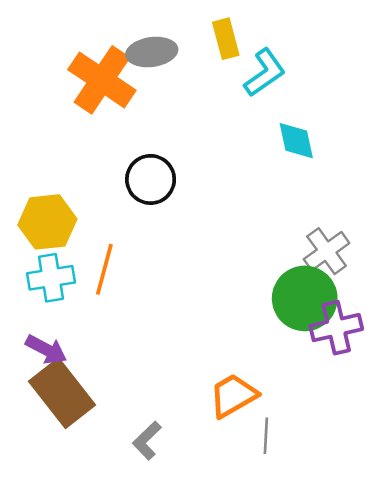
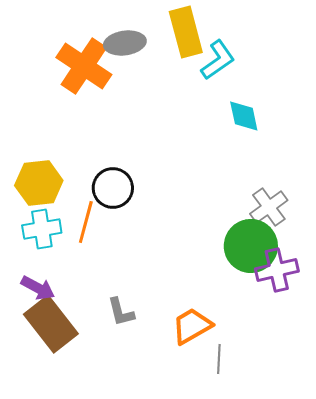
yellow rectangle: (226, 39) -> (186, 32), size x1.5
black circle: (151, 179) -> (113, 188), moved
gray L-shape: (147, 440) -> (121, 312), moved, turned -60

